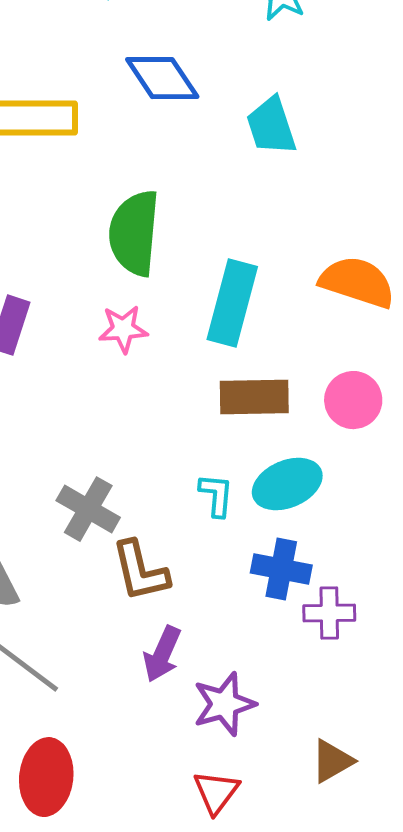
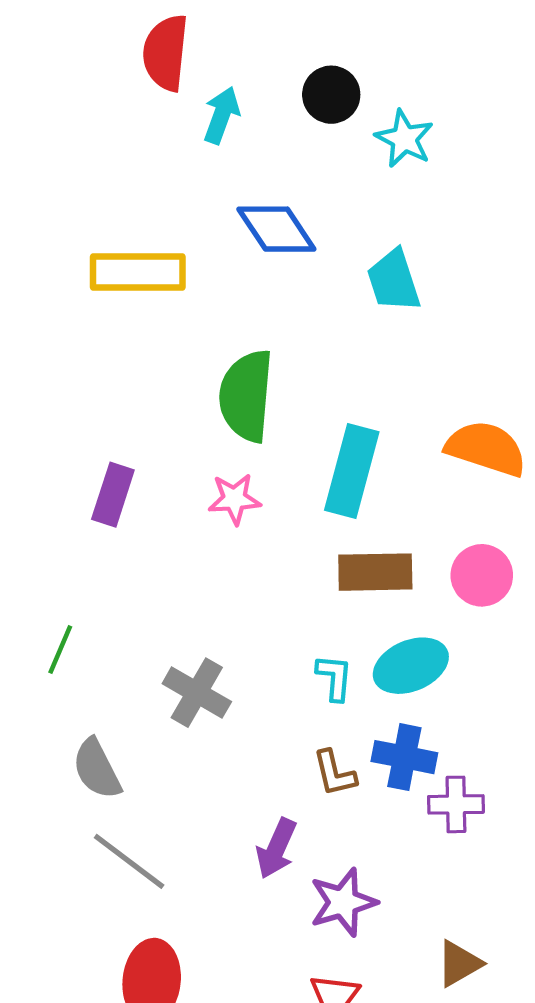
brown L-shape: (140, 571) -> (334, 773), moved, size x0.7

